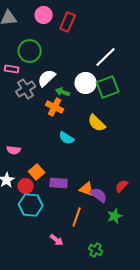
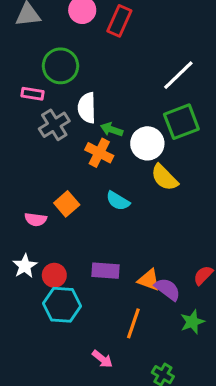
white semicircle: (47, 78) -> (87, 108), turned -48
white circle: (86, 83) -> (147, 143), moved
orange square: (37, 172) -> (67, 204), moved

